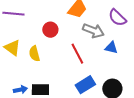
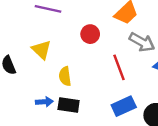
yellow semicircle: (34, 54) -> (65, 76), moved

